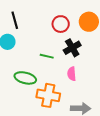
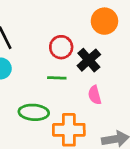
red circle: (61, 24) -> (61, 47), moved

